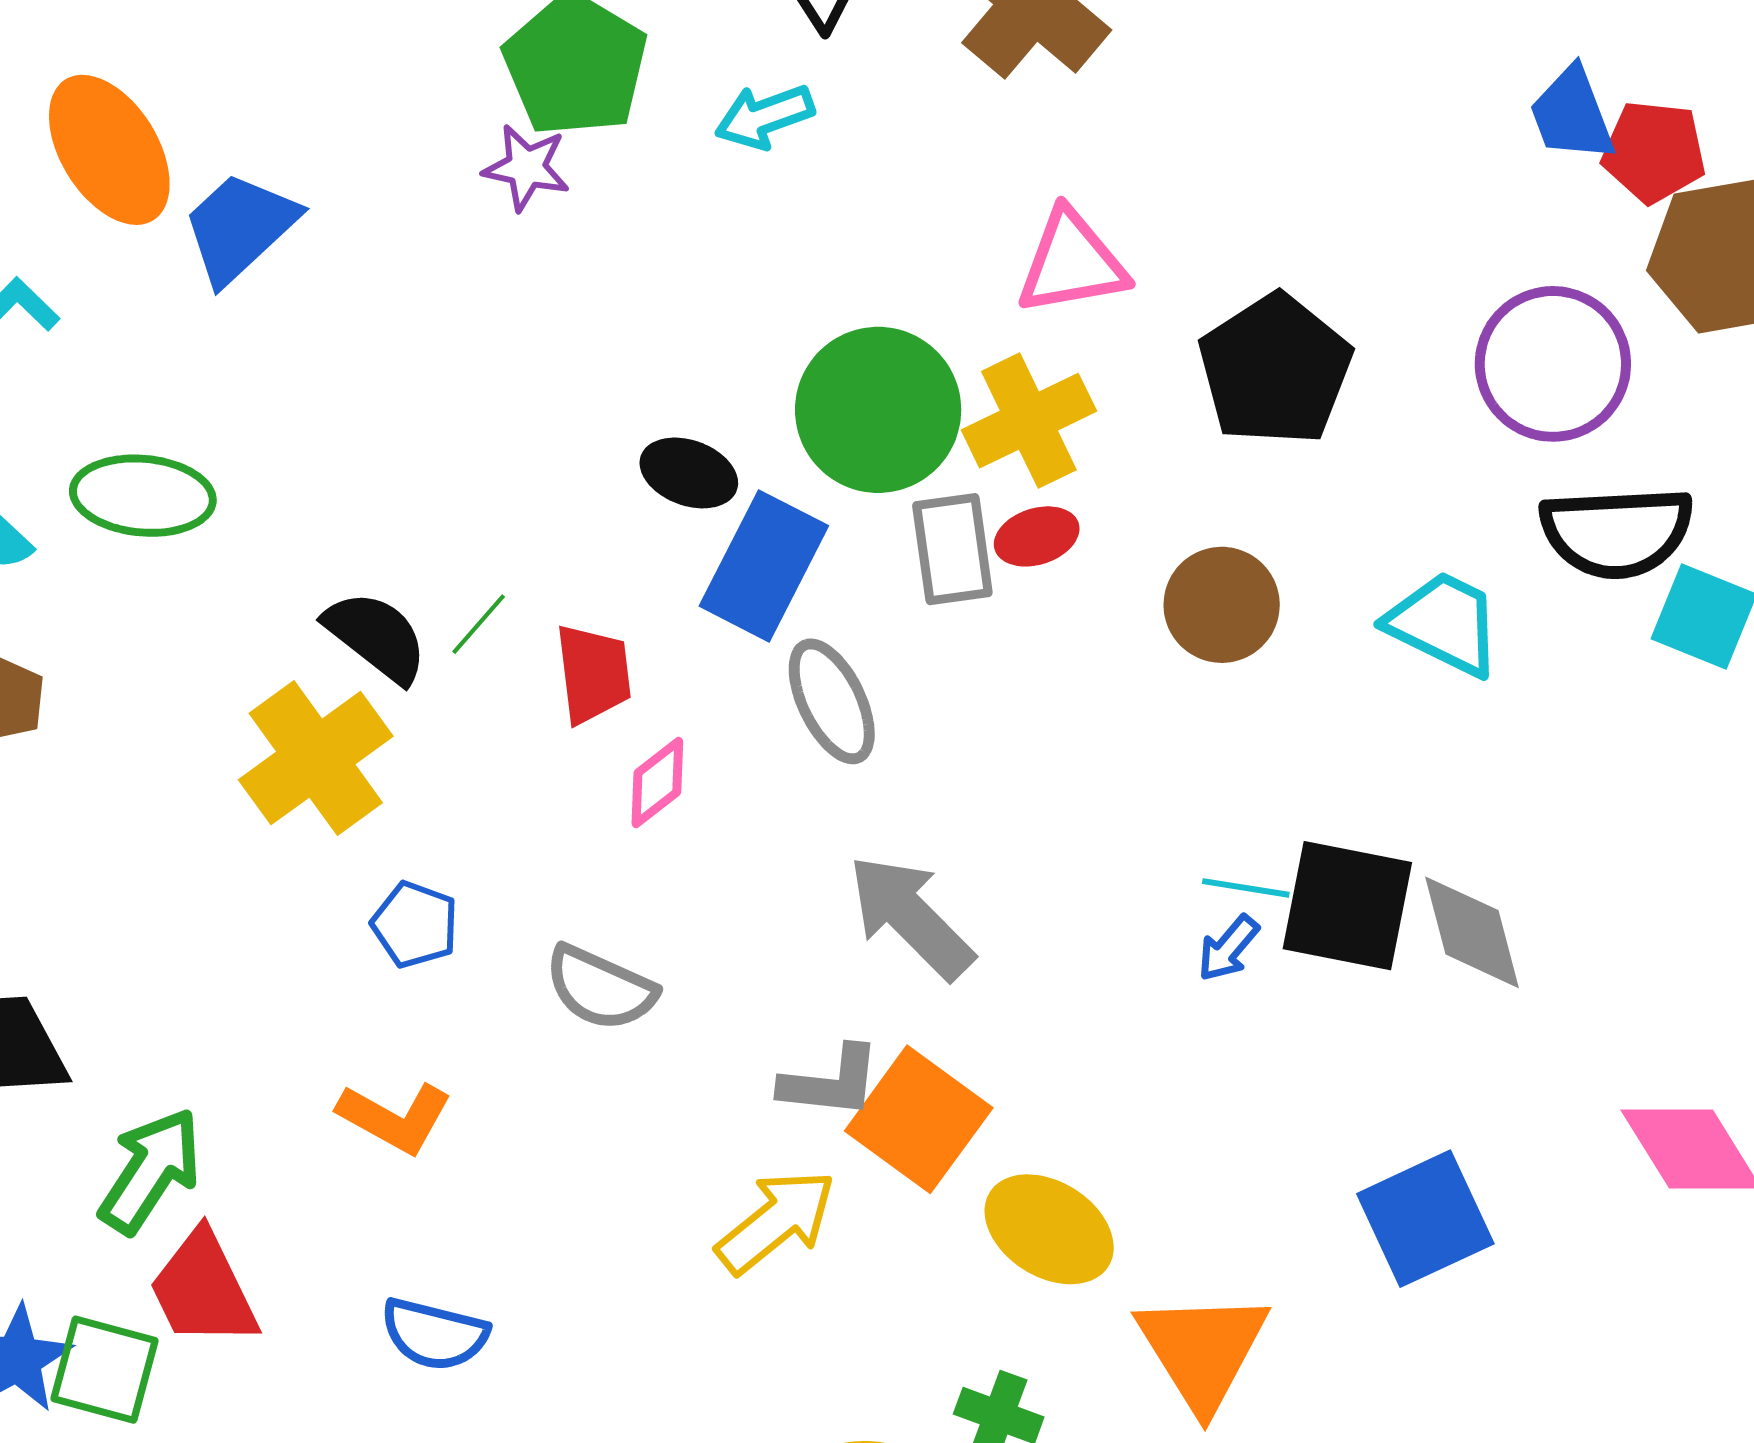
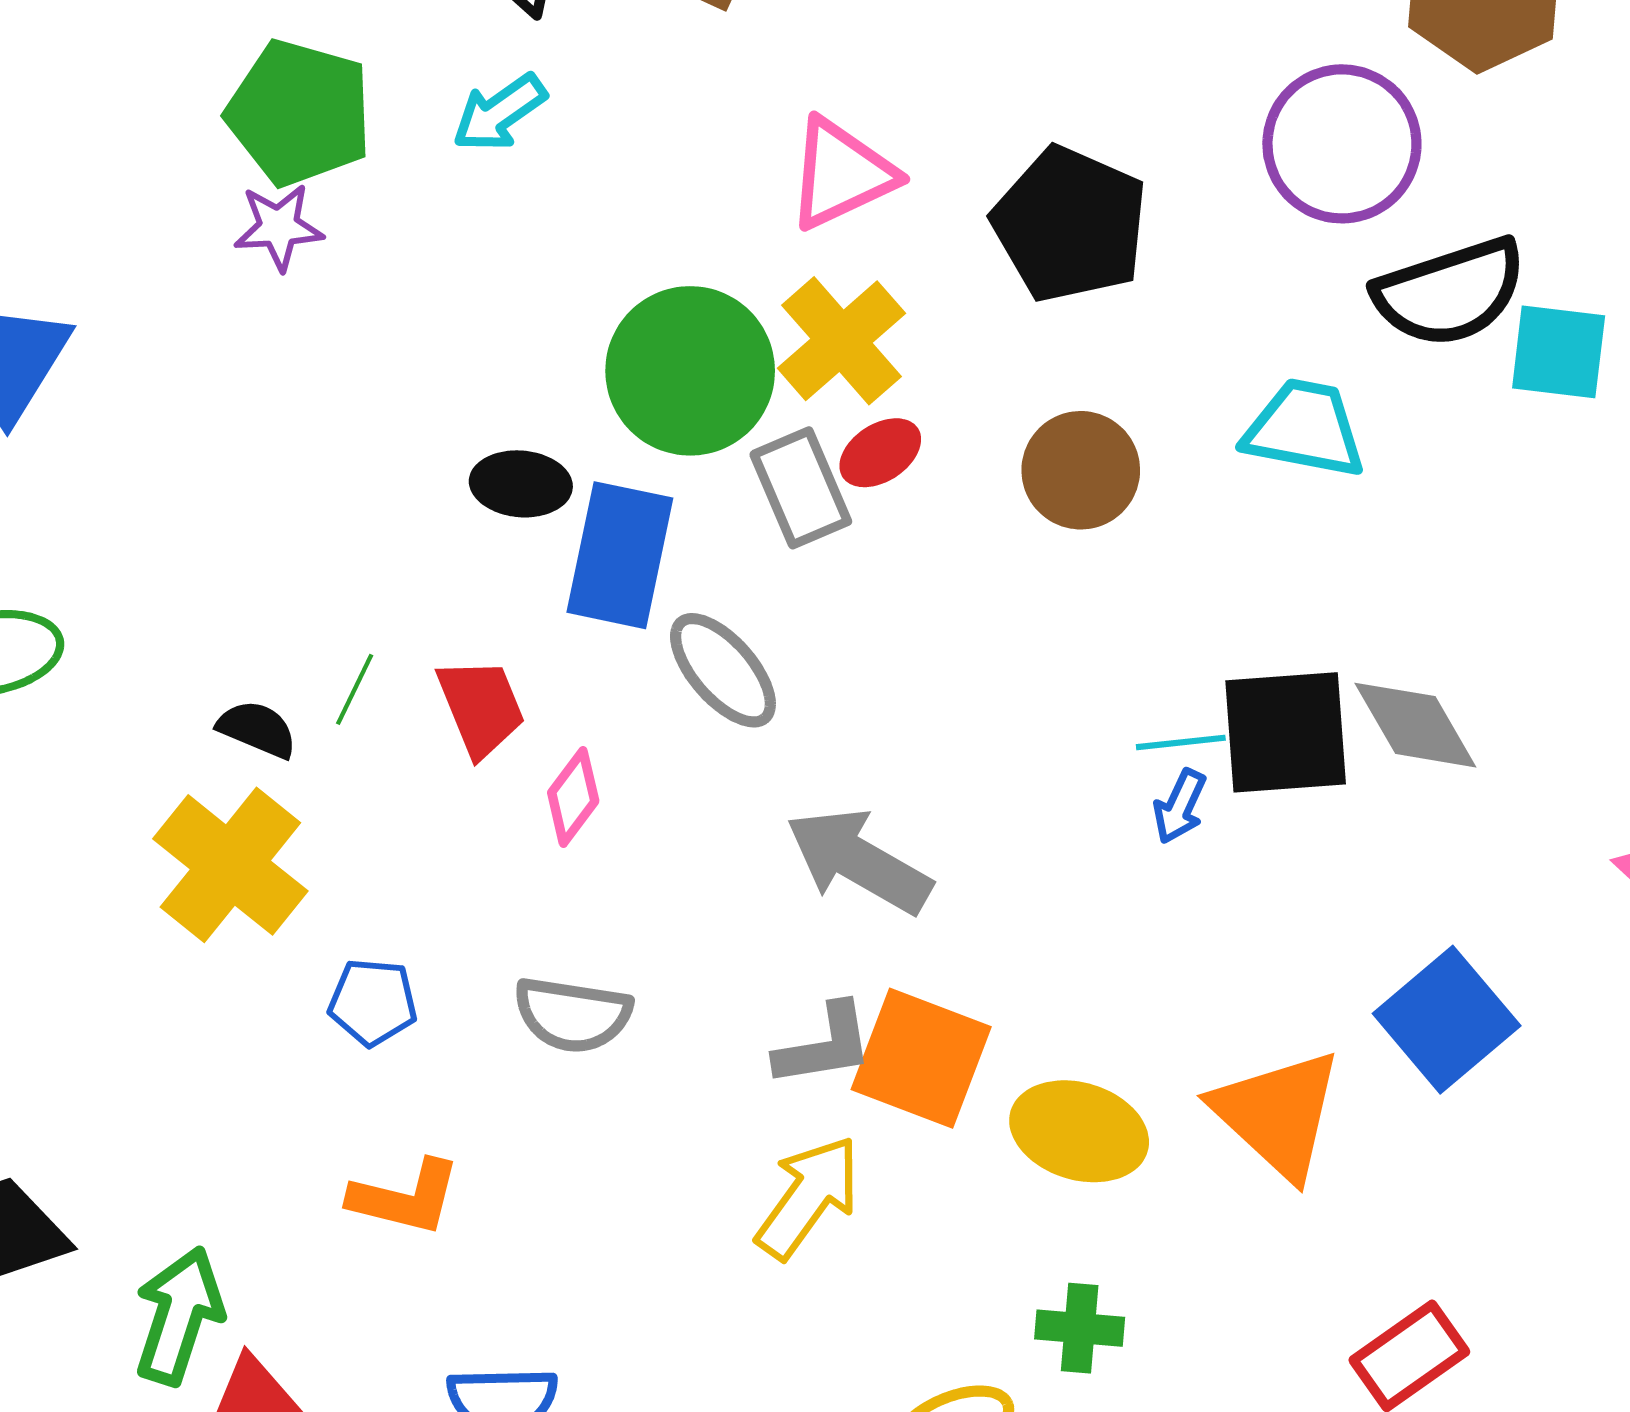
black semicircle: (376, 637) -> (257, 729), size x0.7
orange triangle: (1202, 1350) -> (1278, 1114), moved

